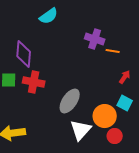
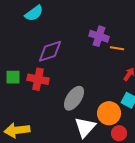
cyan semicircle: (49, 16) -> (34, 13), moved
purple diamond: (24, 54) -> (50, 51), moved, turned 68

